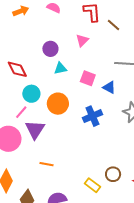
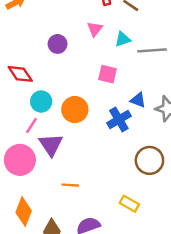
cyan triangle: (60, 68) -> (123, 39), moved
blue triangle: (109, 87) -> (138, 100), moved
brown circle: (113, 174) -> (149, 160), moved, size x1.5

